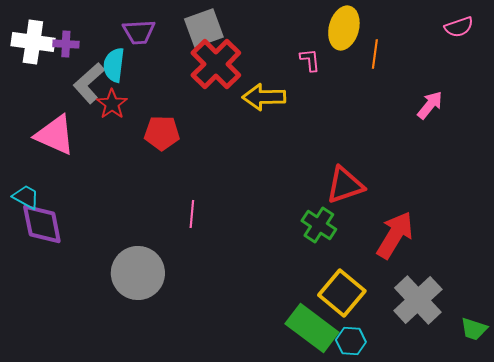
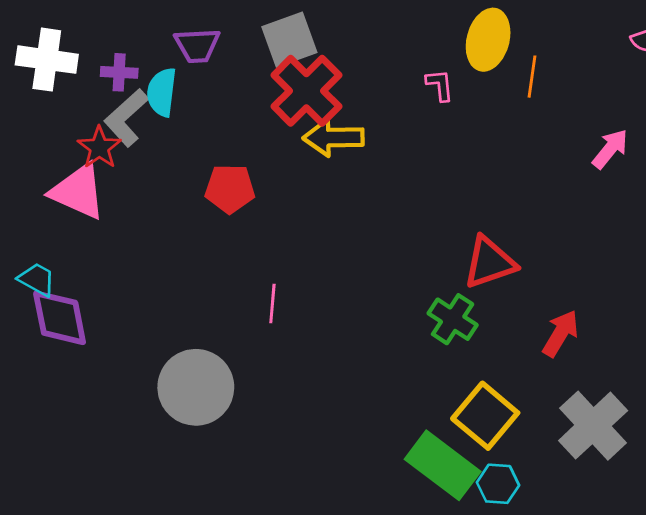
purple cross: (66, 44) -> (119, 72), moved
yellow arrow: (264, 97) -> (333, 138), moved
red star: (112, 104) -> (99, 148), moved
red arrow: (395, 235) -> (560, 333), size x0.7

